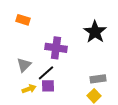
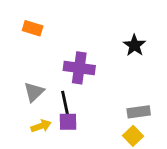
black star: (95, 32) -> (134, 45), size x0.7
black line: (46, 73) -> (65, 103), turned -60

